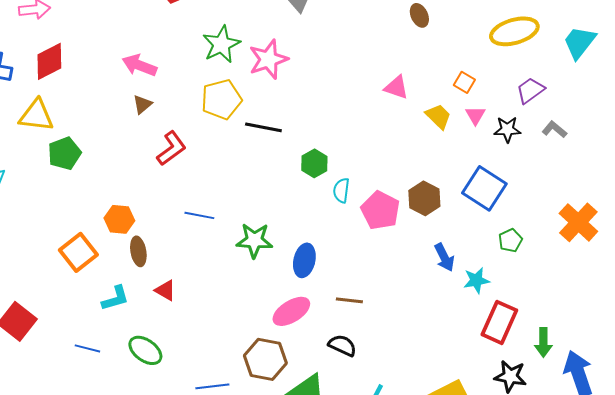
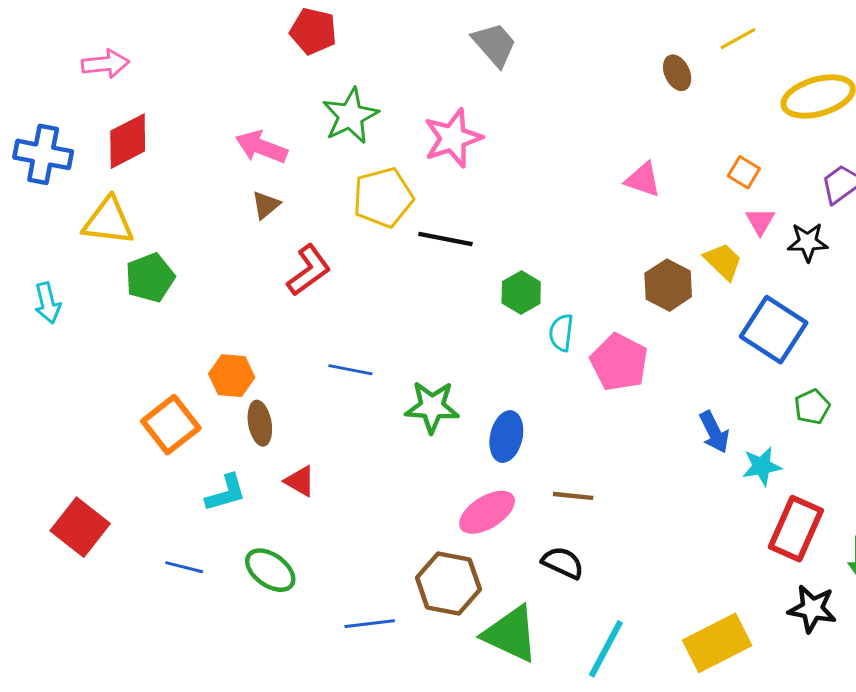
green star: (221, 44) -> (350, 116), moved
yellow trapezoid: (438, 116) -> (723, 261), moved
brown hexagon: (424, 198) -> (668, 285), moved

